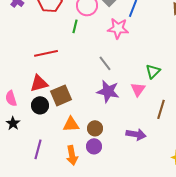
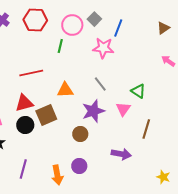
gray line: (105, 63) -> (100, 84), moved
green triangle: (153, 71) -> (138, 91), turned -42
purple star: (108, 91) -> (93, 111), turned -30
orange triangle: (71, 124) -> (65, 90), moved
brown circle: (95, 128) -> (80, 134), moved

